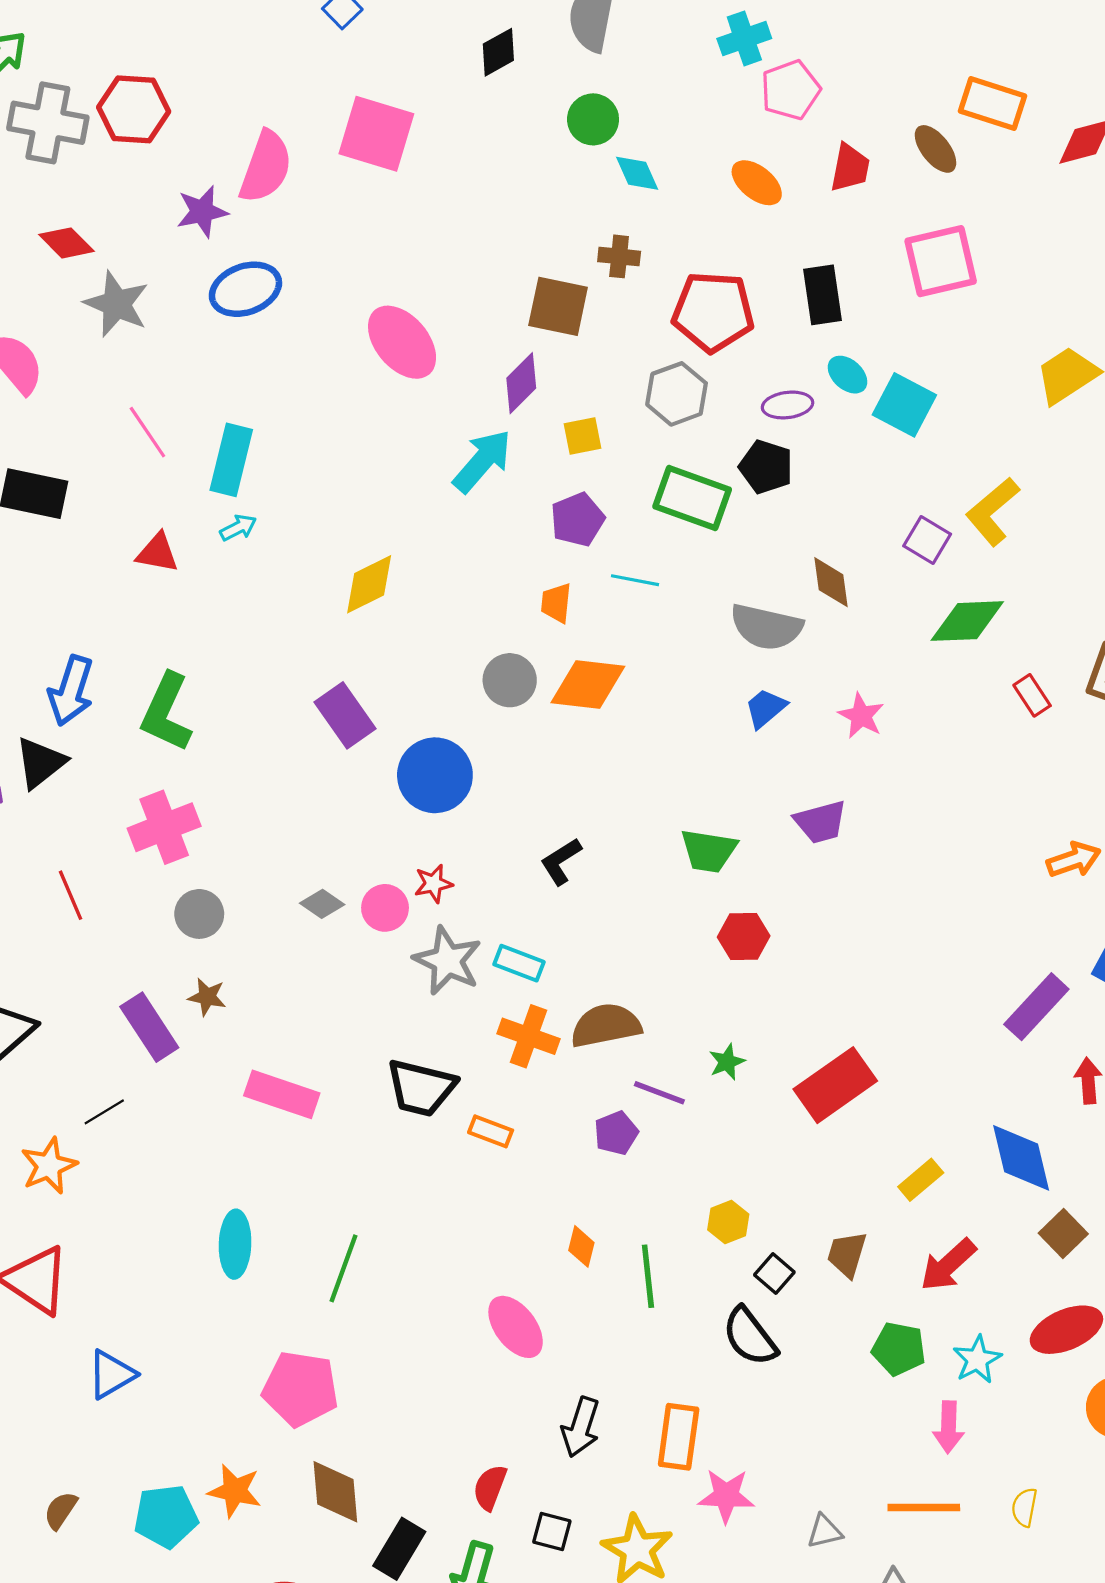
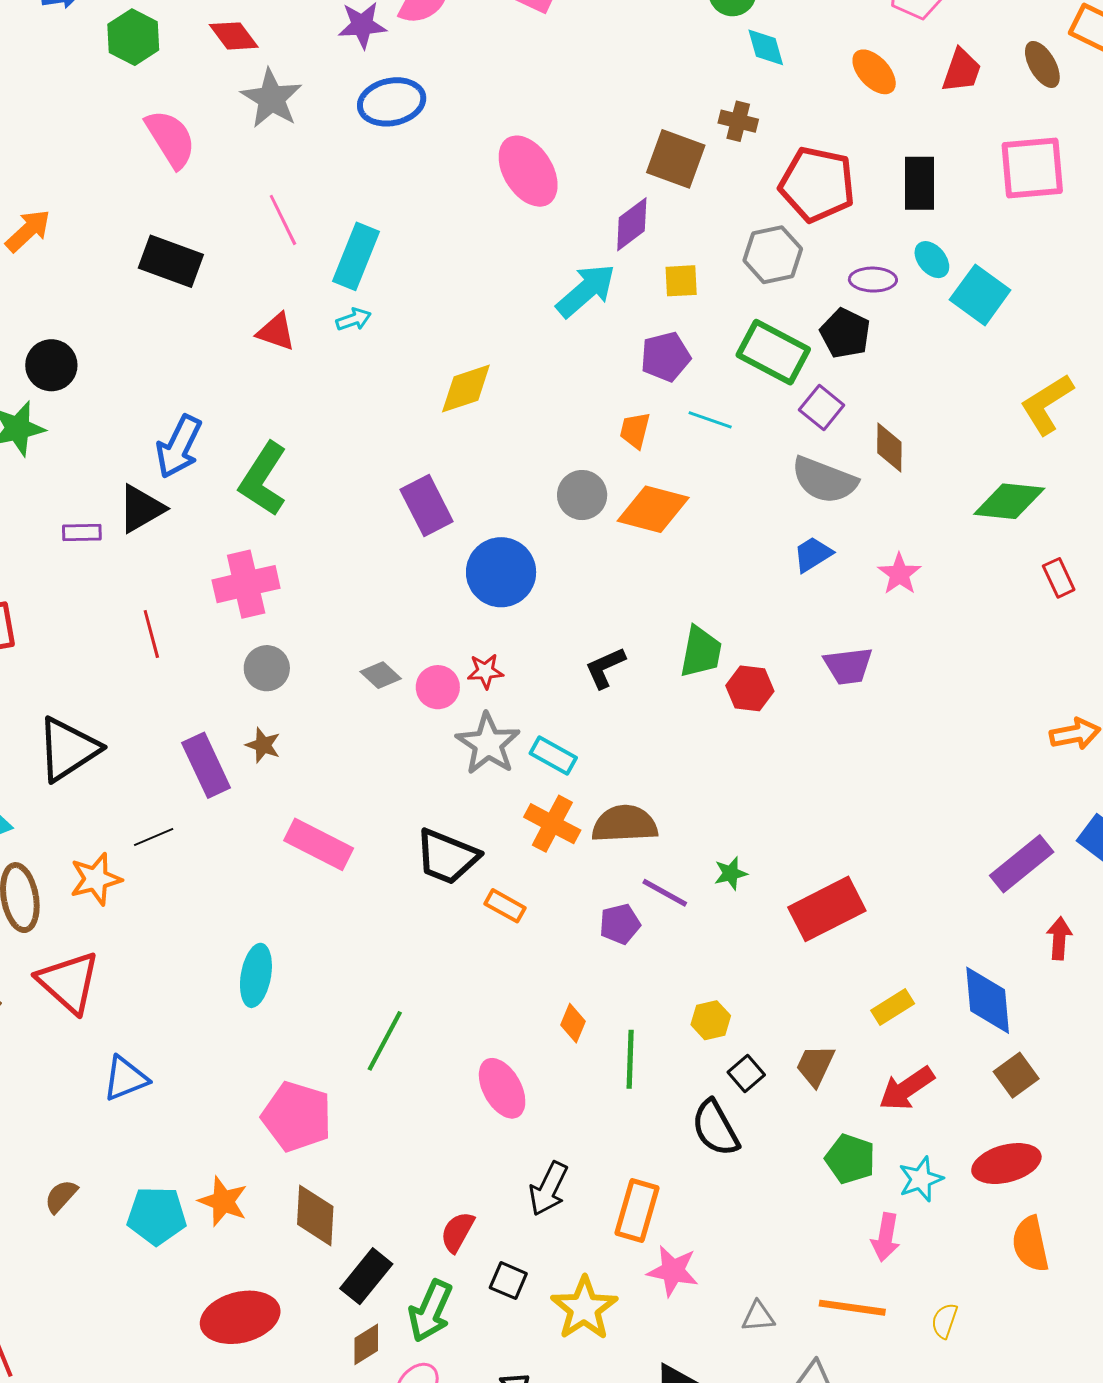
purple square: (927, 540) -> (822, 408), moved
green trapezoid: (709, 851) -> (701, 652), moved, turned -96
red hexagon: (744, 937) -> (750, 688), moved
green line: (343, 1268) -> (385, 1041), moved

